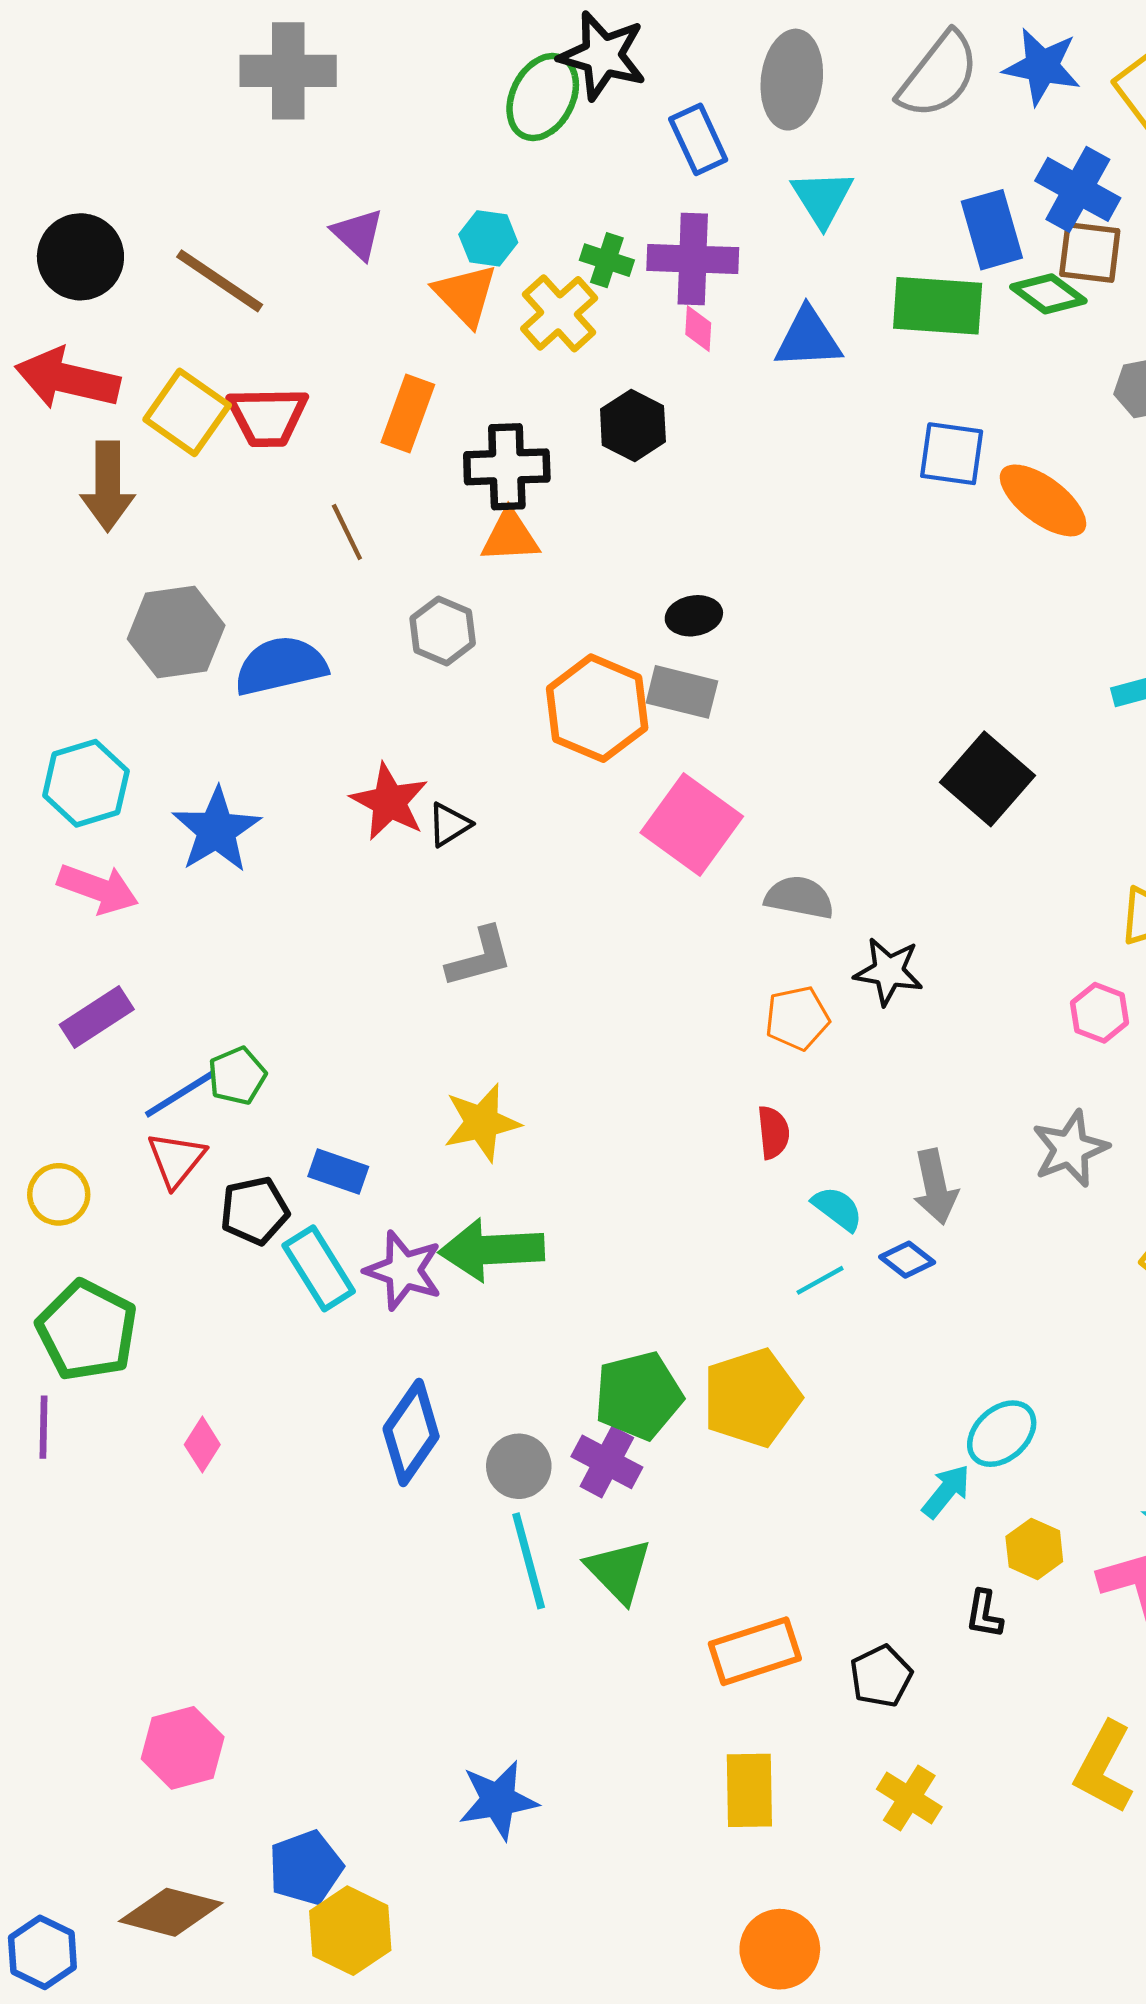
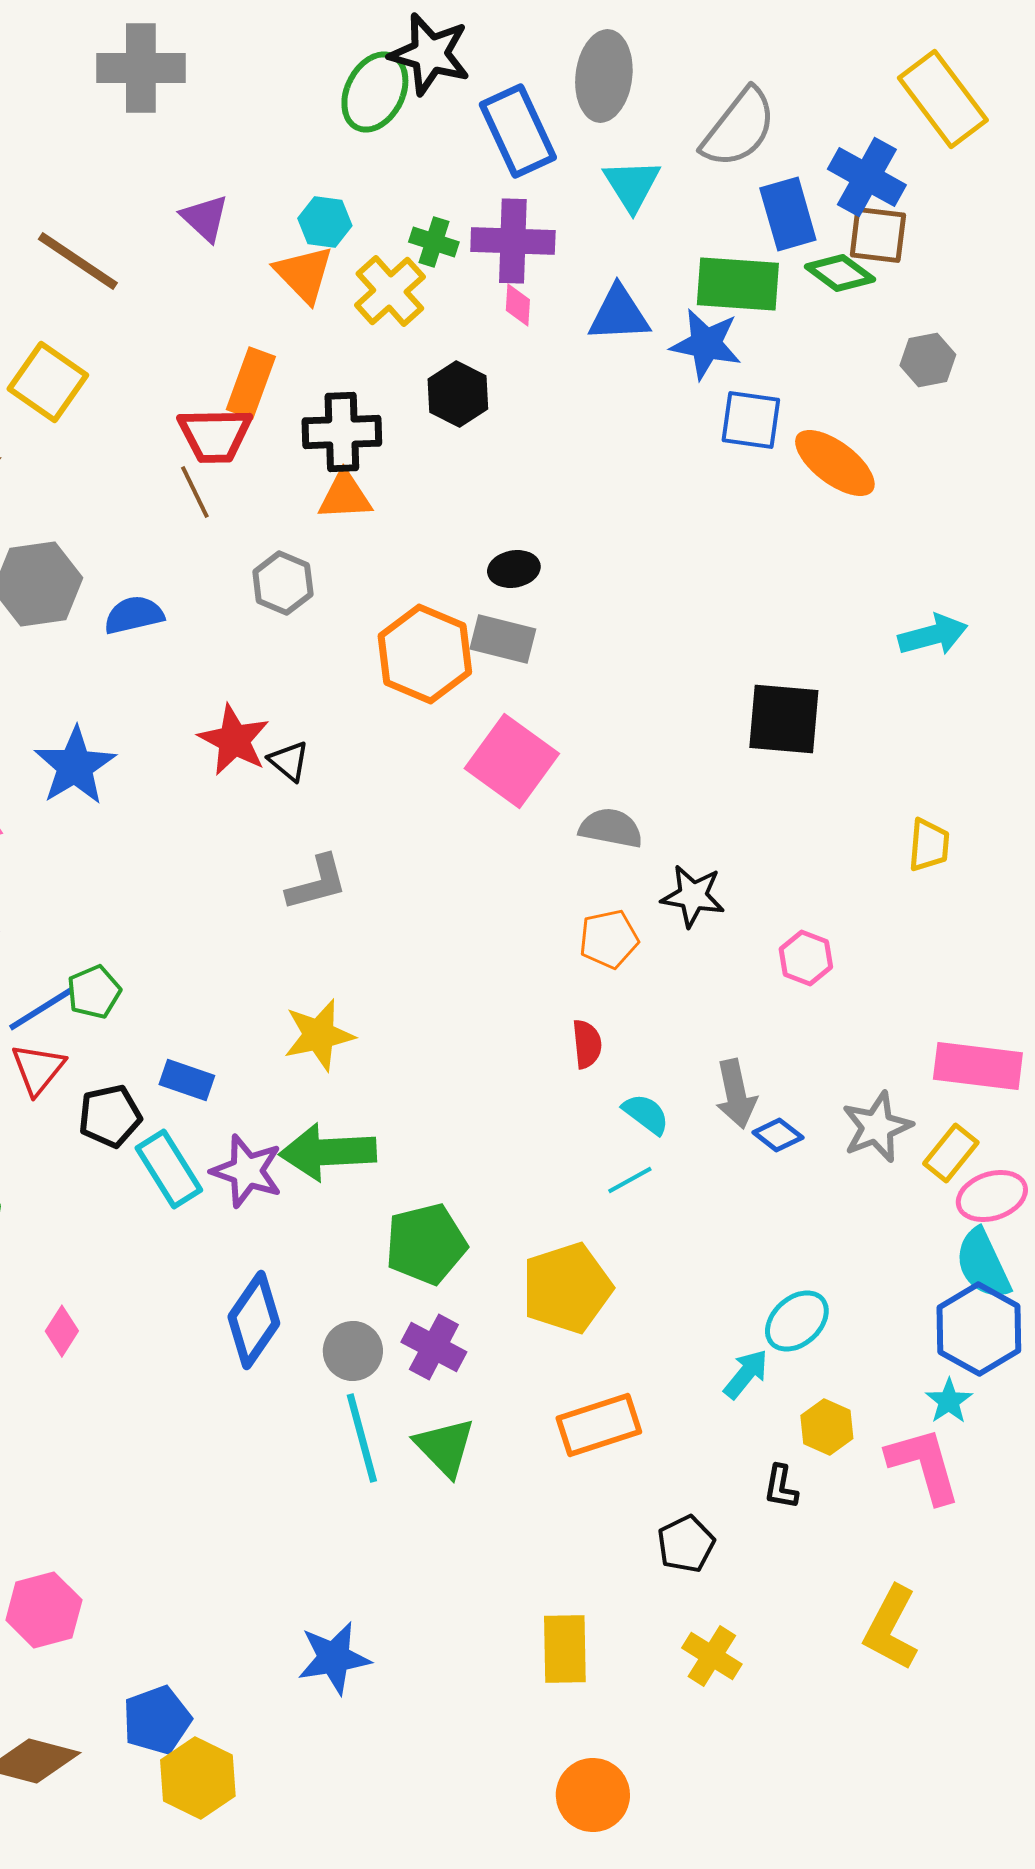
blue star: (1042, 67) -> (706, 344), moved
gray semicircle: (939, 75) -> (739, 128), moved
blue rectangle: (698, 139) -> (518, 131), size x1.4
red trapezoid: (268, 417) -> (215, 435), moved
blue semicircle: (281, 666) -> (134, 615), size x0.7
black square: (988, 779) -> (784, 719), turned -36
black triangle: (449, 825) -> (289, 761), turned -48
pink hexagon: (1100, 1013) -> (806, 958), moved
gray star: (1070, 1149) -> (877, 1127), moved
blue diamond: (907, 1260) -> (778, 1135), moved
green pentagon: (638, 1396) -> (426, 1244), moved
orange rectangle: (755, 1651) -> (599, 1425), moved

